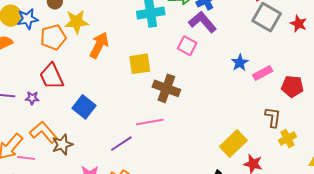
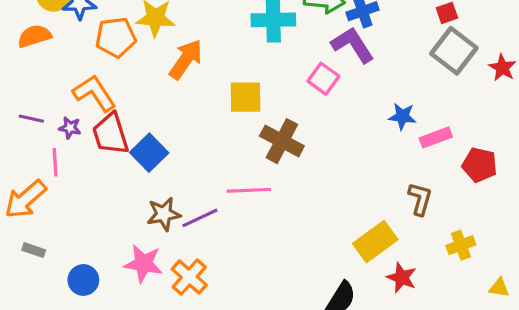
blue star: (240, 63) -> (402, 116), turned 30
red trapezoid: (52, 76) -> (110, 134), moved
brown L-shape: (273, 117) -> (420, 199), moved
orange L-shape: (44, 132) -> (94, 93), moved
brown star: (62, 145) -> (164, 214), moved
pink line: (26, 158) -> (55, 162), moved, turned 72

